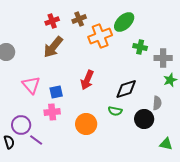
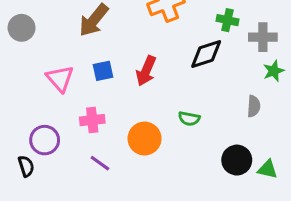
black diamond: (126, 89) -> (206, 54), moved
blue square: (56, 92) -> (103, 71), moved
black circle: (144, 119) -> (237, 160), moved
purple line: (36, 140) -> (100, 163), moved

